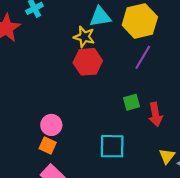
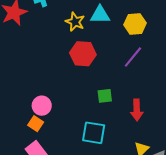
yellow hexagon: (140, 21) -> (135, 24), size x0.7
yellow star: (84, 37) -> (75, 22), moved
green square: (131, 102) -> (105, 96), moved

